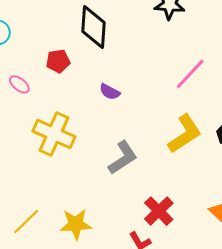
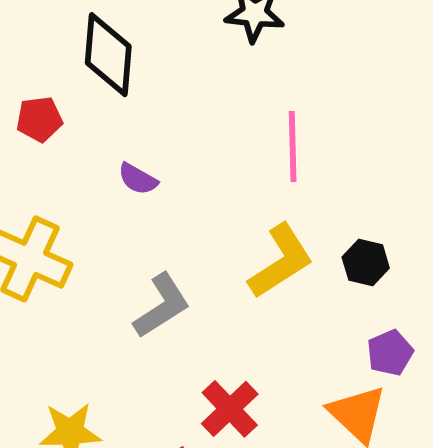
pink line: (190, 74) -> (293, 146), turned -45

